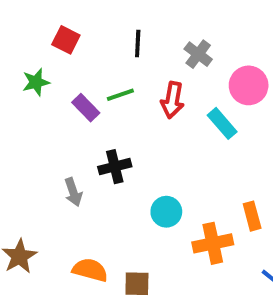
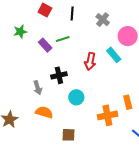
red square: (66, 40) -> (45, 10), moved
red arrow: (172, 100) -> (90, 61), moved
cyan circle: (166, 212) -> (76, 97), moved
orange semicircle: (90, 270) -> (44, 112), moved

